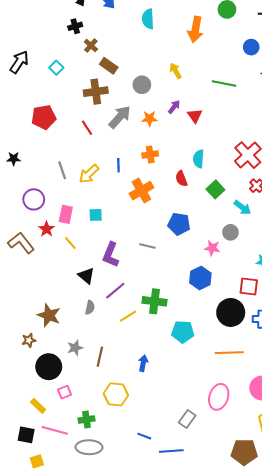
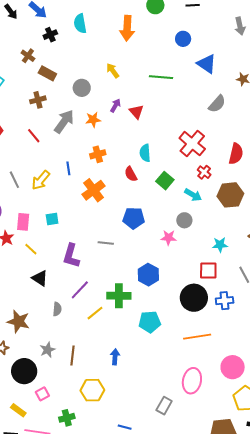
black cross: (75, 26) -> (50, 35), moved
brown cross: (96, 92) -> (38, 100), size x0.7
black triangle: (86, 276) -> (40, 278), moved
blue hexagon: (200, 278) -> (148, 275), moved

